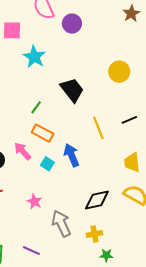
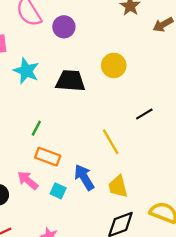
yellow circle: (119, 72) -> (114, 65), moved
black trapezoid: (72, 90) -> (70, 81), moved, turned -40
black line: (129, 120) -> (144, 114), moved
yellow trapezoid: (132, 162) -> (118, 186), moved

